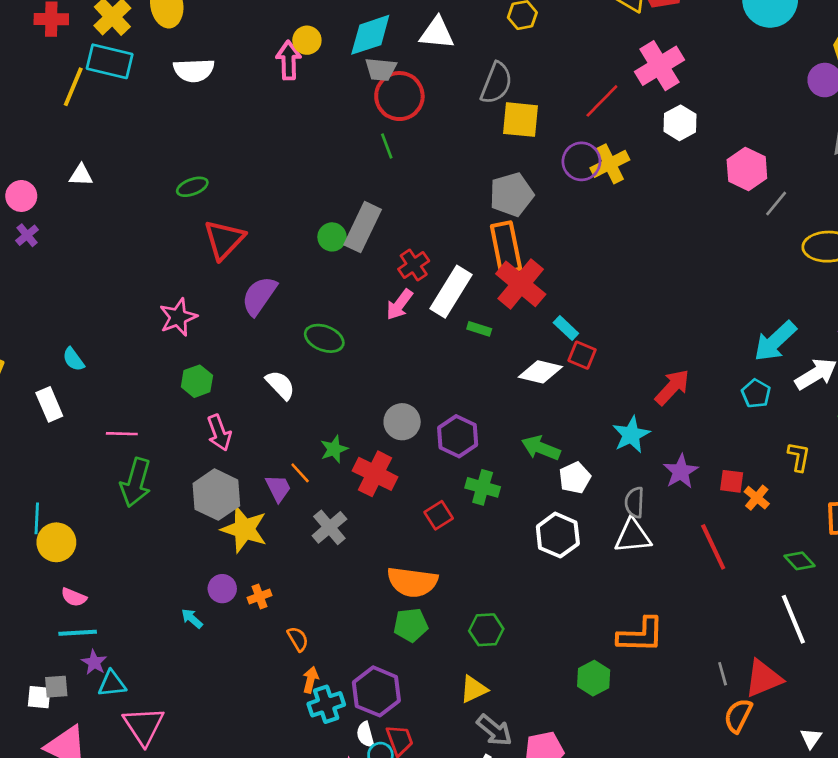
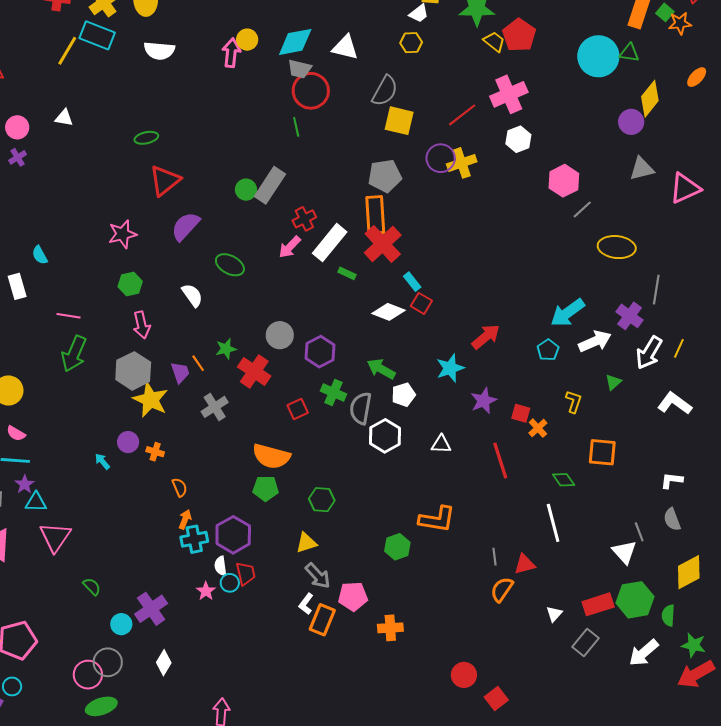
gray semicircle: (634, 502) -> (361, 408), moved, size x1.4
white triangle: (633, 536) -> (441, 444), size x0.7
orange cross: (259, 596) -> (155, 452), turned 30
red triangle: (763, 678) -> (525, 564), size x0.7

